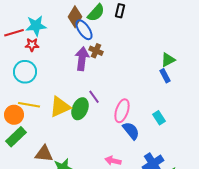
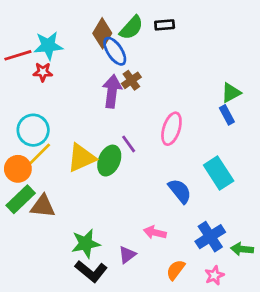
black rectangle: (120, 11) -> (165, 25), turned 72
brown cross: (96, 51) -> (131, 80), turned 32
cyan circle: (25, 72) -> (33, 130), moved
yellow line: (29, 105) -> (39, 155), turned -55
pink ellipse: (122, 111) -> (171, 129), moved
cyan rectangle: (159, 118) -> (219, 173), size x1.6
brown triangle: (44, 154) -> (43, 206), moved

